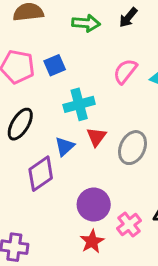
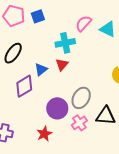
cyan cross: (79, 104) -> (65, 43), moved
gray ellipse: (133, 148) -> (81, 98), moved
red star: (92, 241) -> (44, 134), moved

